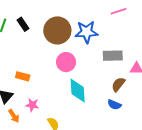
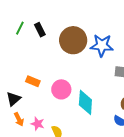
pink circle: (66, 62) -> (61, 89), moved
pink star: (32, 105) -> (38, 124), moved

